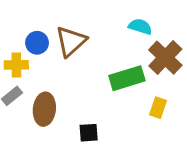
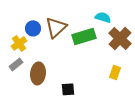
yellow cross: (16, 65) -> (19, 43), turned -35
green rectangle: (127, 78) -> (84, 36), moved

